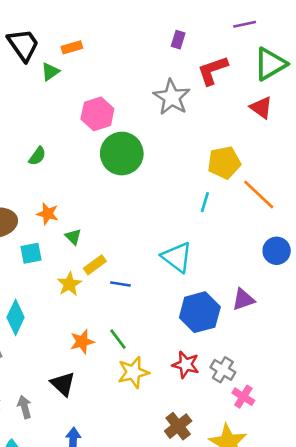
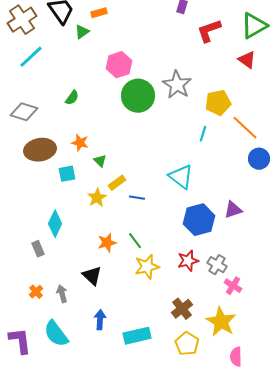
gray star: (172, 97) -> (177, 85), moved
blue circle: (277, 251) -> (259, 159), moved
red star: (186, 365) -> (188, 261), turned -30

